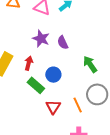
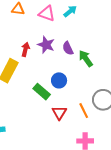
red arrow: (29, 63) -> (25, 49), moved
green arrow: (90, 64) -> (86, 58), moved

